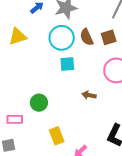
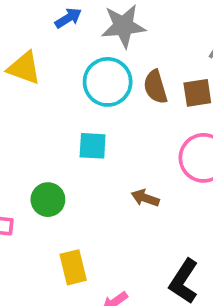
yellow triangle: (18, 36) -> (24, 68), turned 30
cyan square: (67, 64) -> (93, 146), moved

